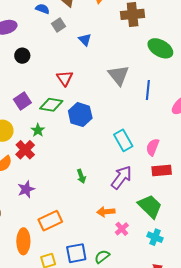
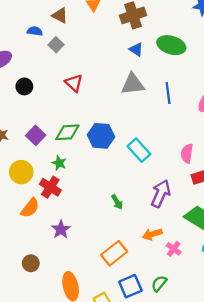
blue triangle: (85, 40) -> (136, 49), moved
gray triangle: (119, 75) -> (133, 84), turned -45
red triangle: (65, 78) -> (74, 83), moved
cyan rectangle: (123, 140) -> (139, 150), moved
orange rectangle: (50, 221) -> (114, 253), moved

